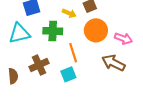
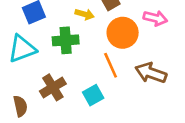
pink arrow: (123, 39) -> (155, 18), moved
orange line: (73, 53) -> (111, 65), moved

